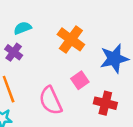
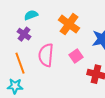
pink semicircle: (51, 101) -> (46, 55), moved, turned 30

